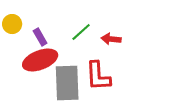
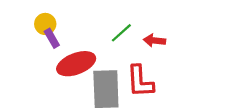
purple rectangle: (40, 37) -> (52, 38), moved

